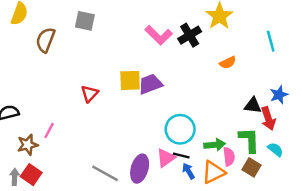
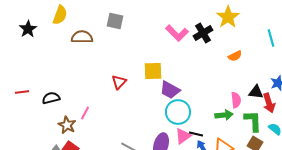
brown semicircle: (45, 40) -> (82, 37), turned 70
purple trapezoid: (150, 84) -> (170, 90), moved, turned -130
cyan circle: (180, 129) -> (178, 112), moved
brown star: (28, 145) -> (67, 125), turned -30
green arrow: (215, 145) -> (224, 115), moved
pink semicircle: (229, 157) -> (236, 100), moved

